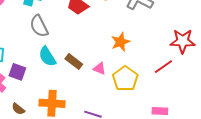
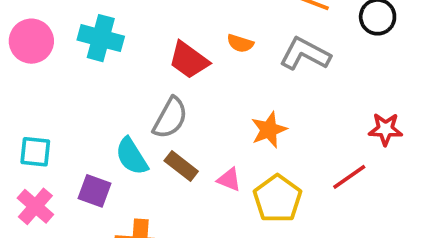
gray semicircle: (39, 26) -> (170, 118), moved, turned -125
red star: (183, 41) -> (385, 129), size x0.7
purple square: (17, 72) -> (95, 191), moved

